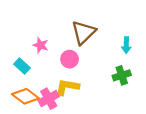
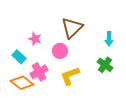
green cross: (122, 75) -> (105, 65), turned -35
yellow L-shape: (67, 87) -> (70, 76), moved, turned -30
pink cross: (49, 99) -> (39, 72), moved

